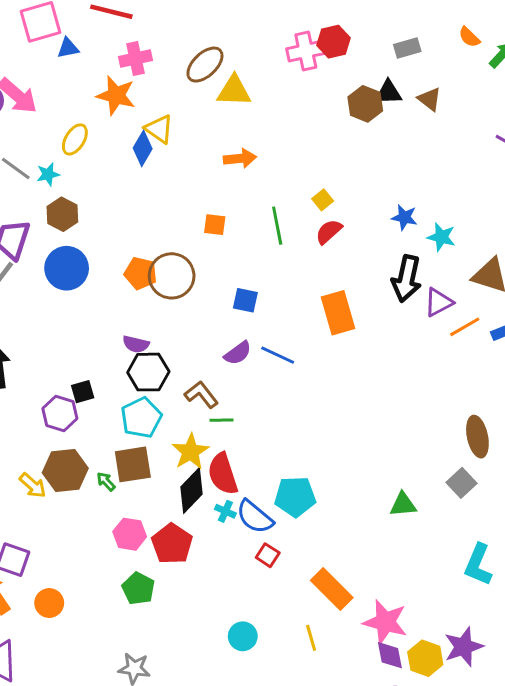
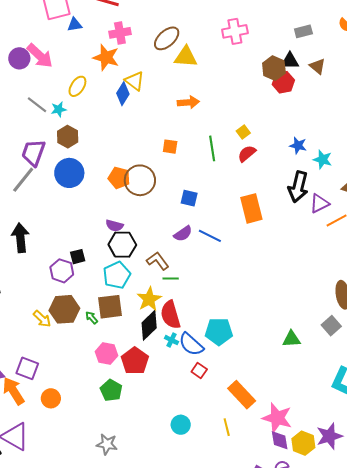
red hexagon: (333, 42) -> (283, 82), moved

